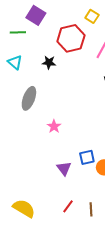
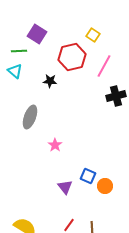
cyan triangle: (15, 62) -> (15, 71), moved
blue square: (87, 157) -> (88, 176), turned 35

